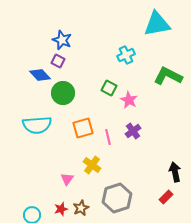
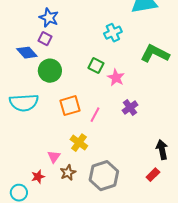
purple cross: (133, 131) -> (130, 108), moved
pink line: (108, 137) -> (95, 115), turned 42
brown star: (81, 208) -> (68, 173), moved
red star: (61, 209) -> (38, 177), moved

